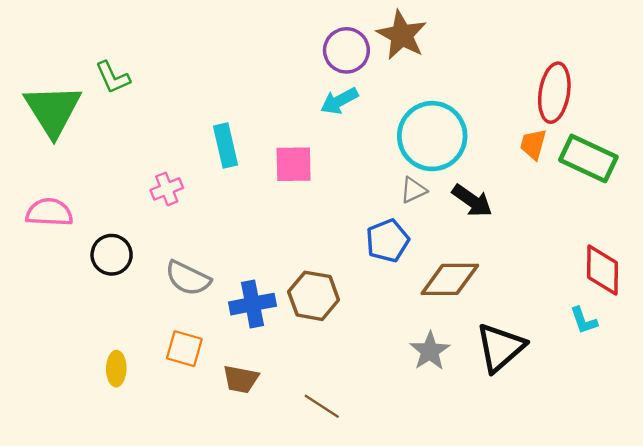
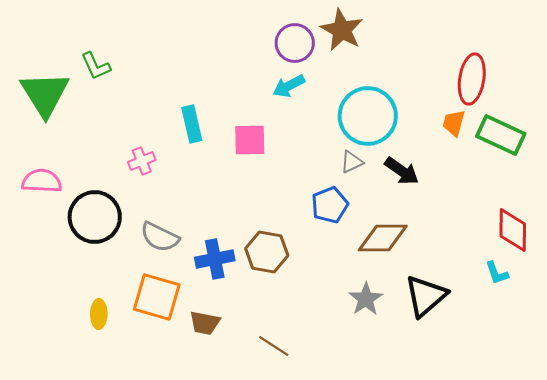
black circle: (112, 255) -> (95, 217), size x1.5
orange square: (184, 349) -> (157, 297), size x1.5

